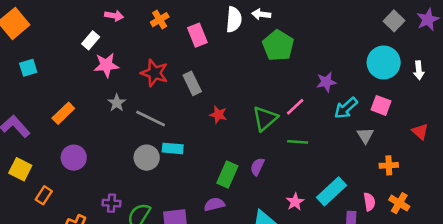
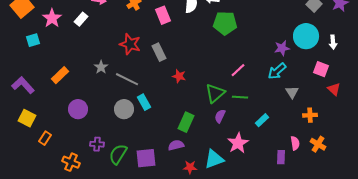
green pentagon: (278, 46) -> (225, 23), turned -30
pink star: (106, 65) -> (52, 18), moved, turned -30
purple star: (326, 82) -> (282, 48), moved
pink square: (381, 105) -> (321, 69), moved
green triangle: (265, 118) -> (215, 93), moved
cyan rectangle: (173, 148) -> (144, 102), turned 56
purple circle: (74, 158) -> (78, 109), moved
purple semicircle: (257, 167) -> (220, 116), moved
cyan rectangle: (332, 191) -> (262, 120), moved, size x0.6
pink star: (295, 202) -> (238, 143), size x1.5

